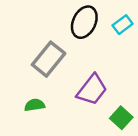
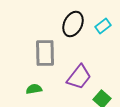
gray rectangle: (49, 59) -> (45, 53), turned -40

